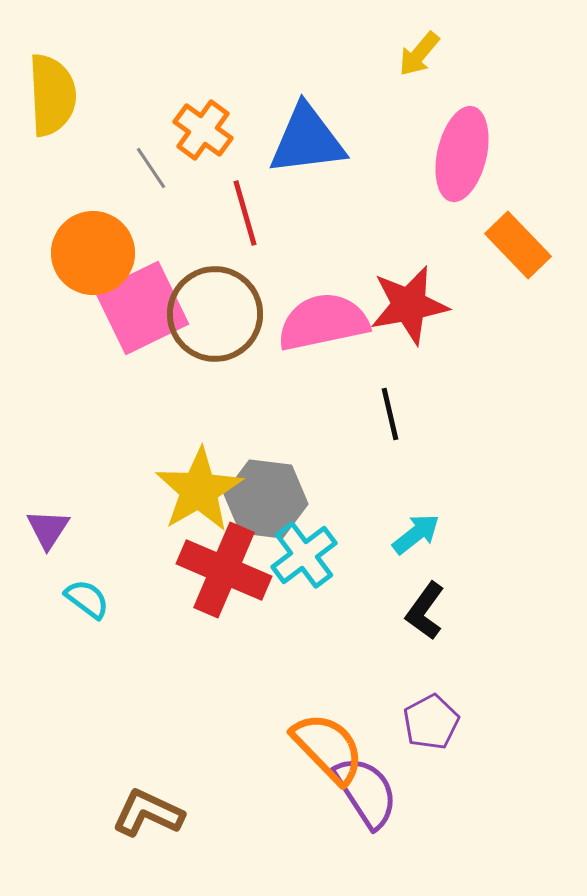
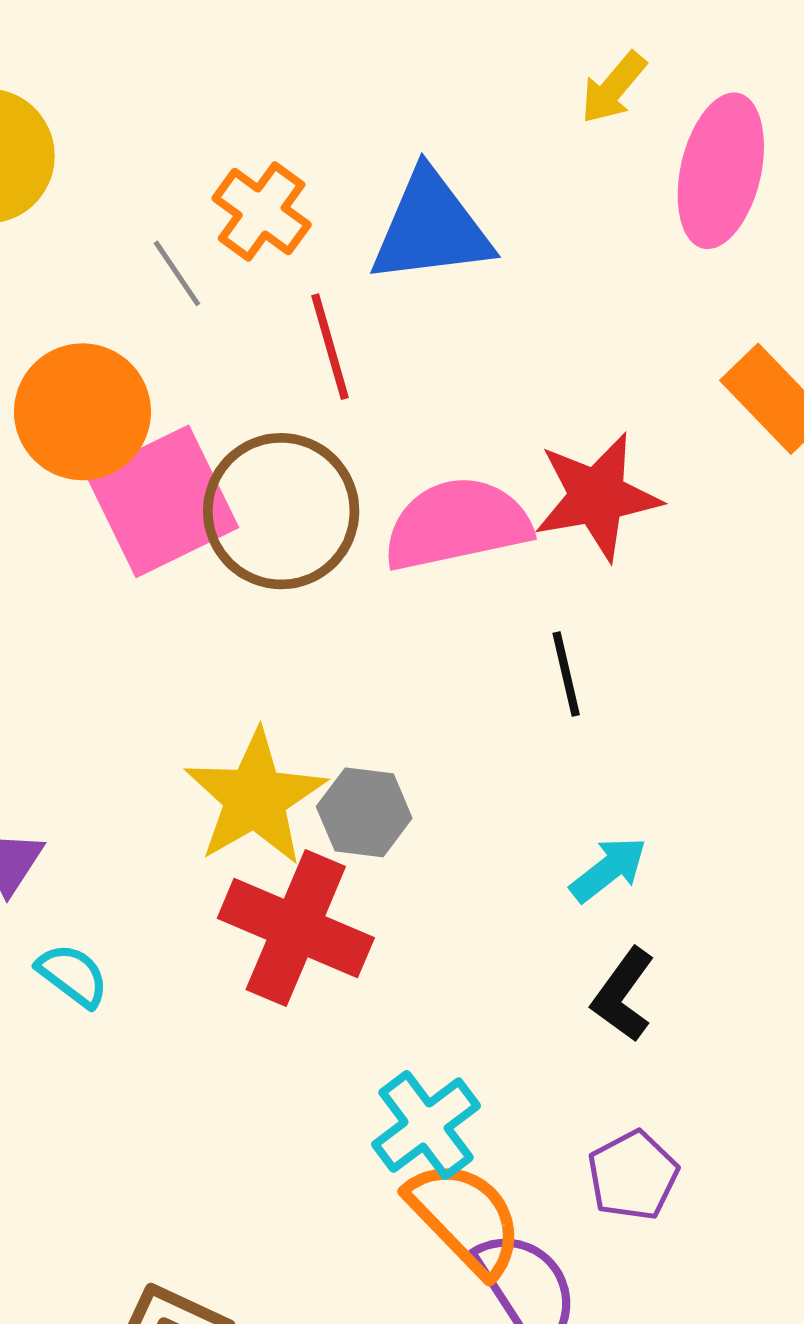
pink ellipse: (462, 154) -> (721, 171), moved
gray hexagon: (266, 499) -> (364, 812), size x0.7
cyan cross: (304, 555) -> (426, 1125), moved

